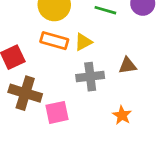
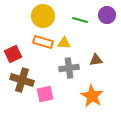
yellow triangle: (83, 42) -> (64, 43), turned 32
orange star: (122, 115) -> (92, 96), size x1.6

